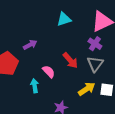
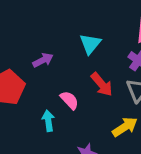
cyan triangle: (64, 19) -> (90, 44), moved, turned -35

